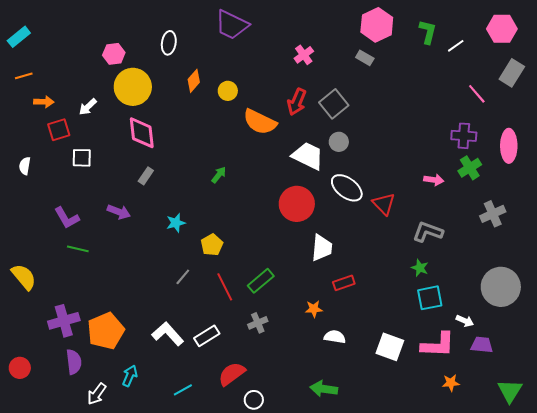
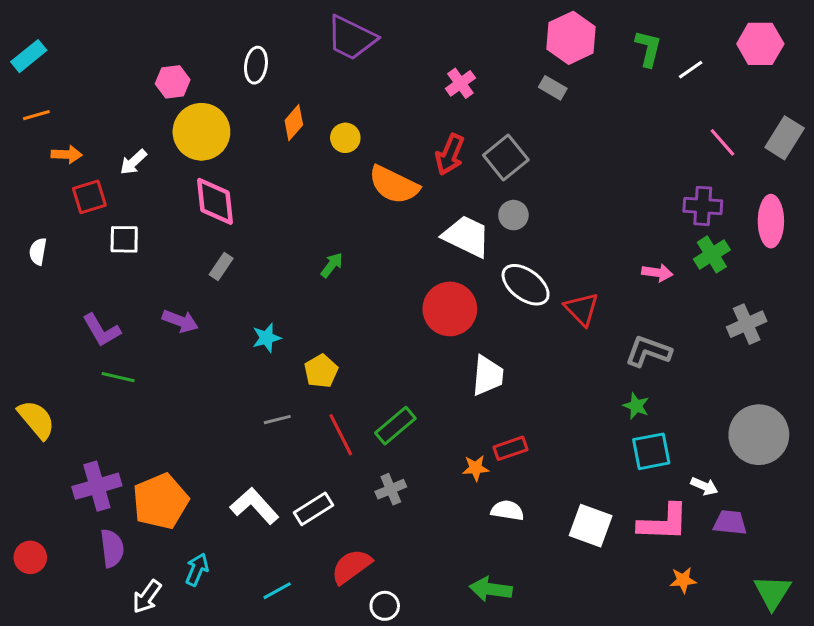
gray rectangle: (512, 73) -> (785, 138), moved
gray line: (183, 277) -> (277, 420), turned 36
red rectangle: (344, 283) -> (510, 448), moved

